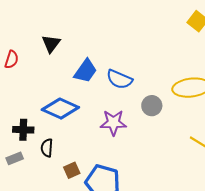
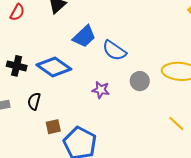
purple star: (113, 123) -> (101, 90), size x0.7
black cross: (23, 130) -> (17, 66), moved

